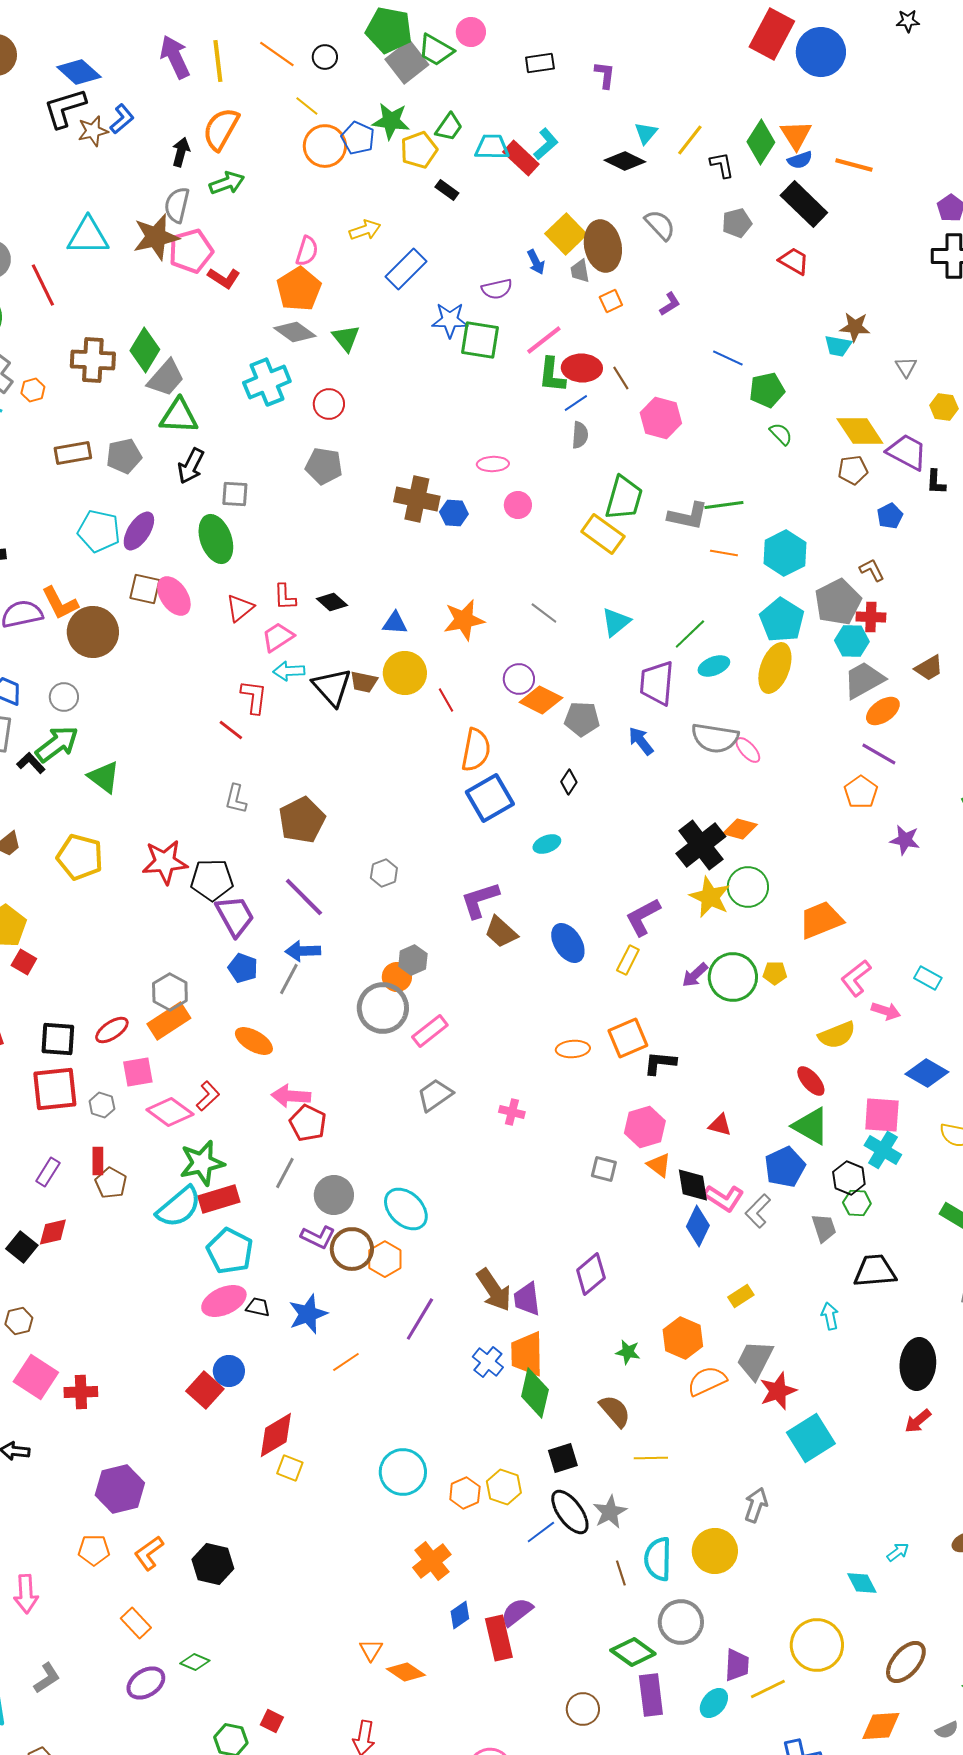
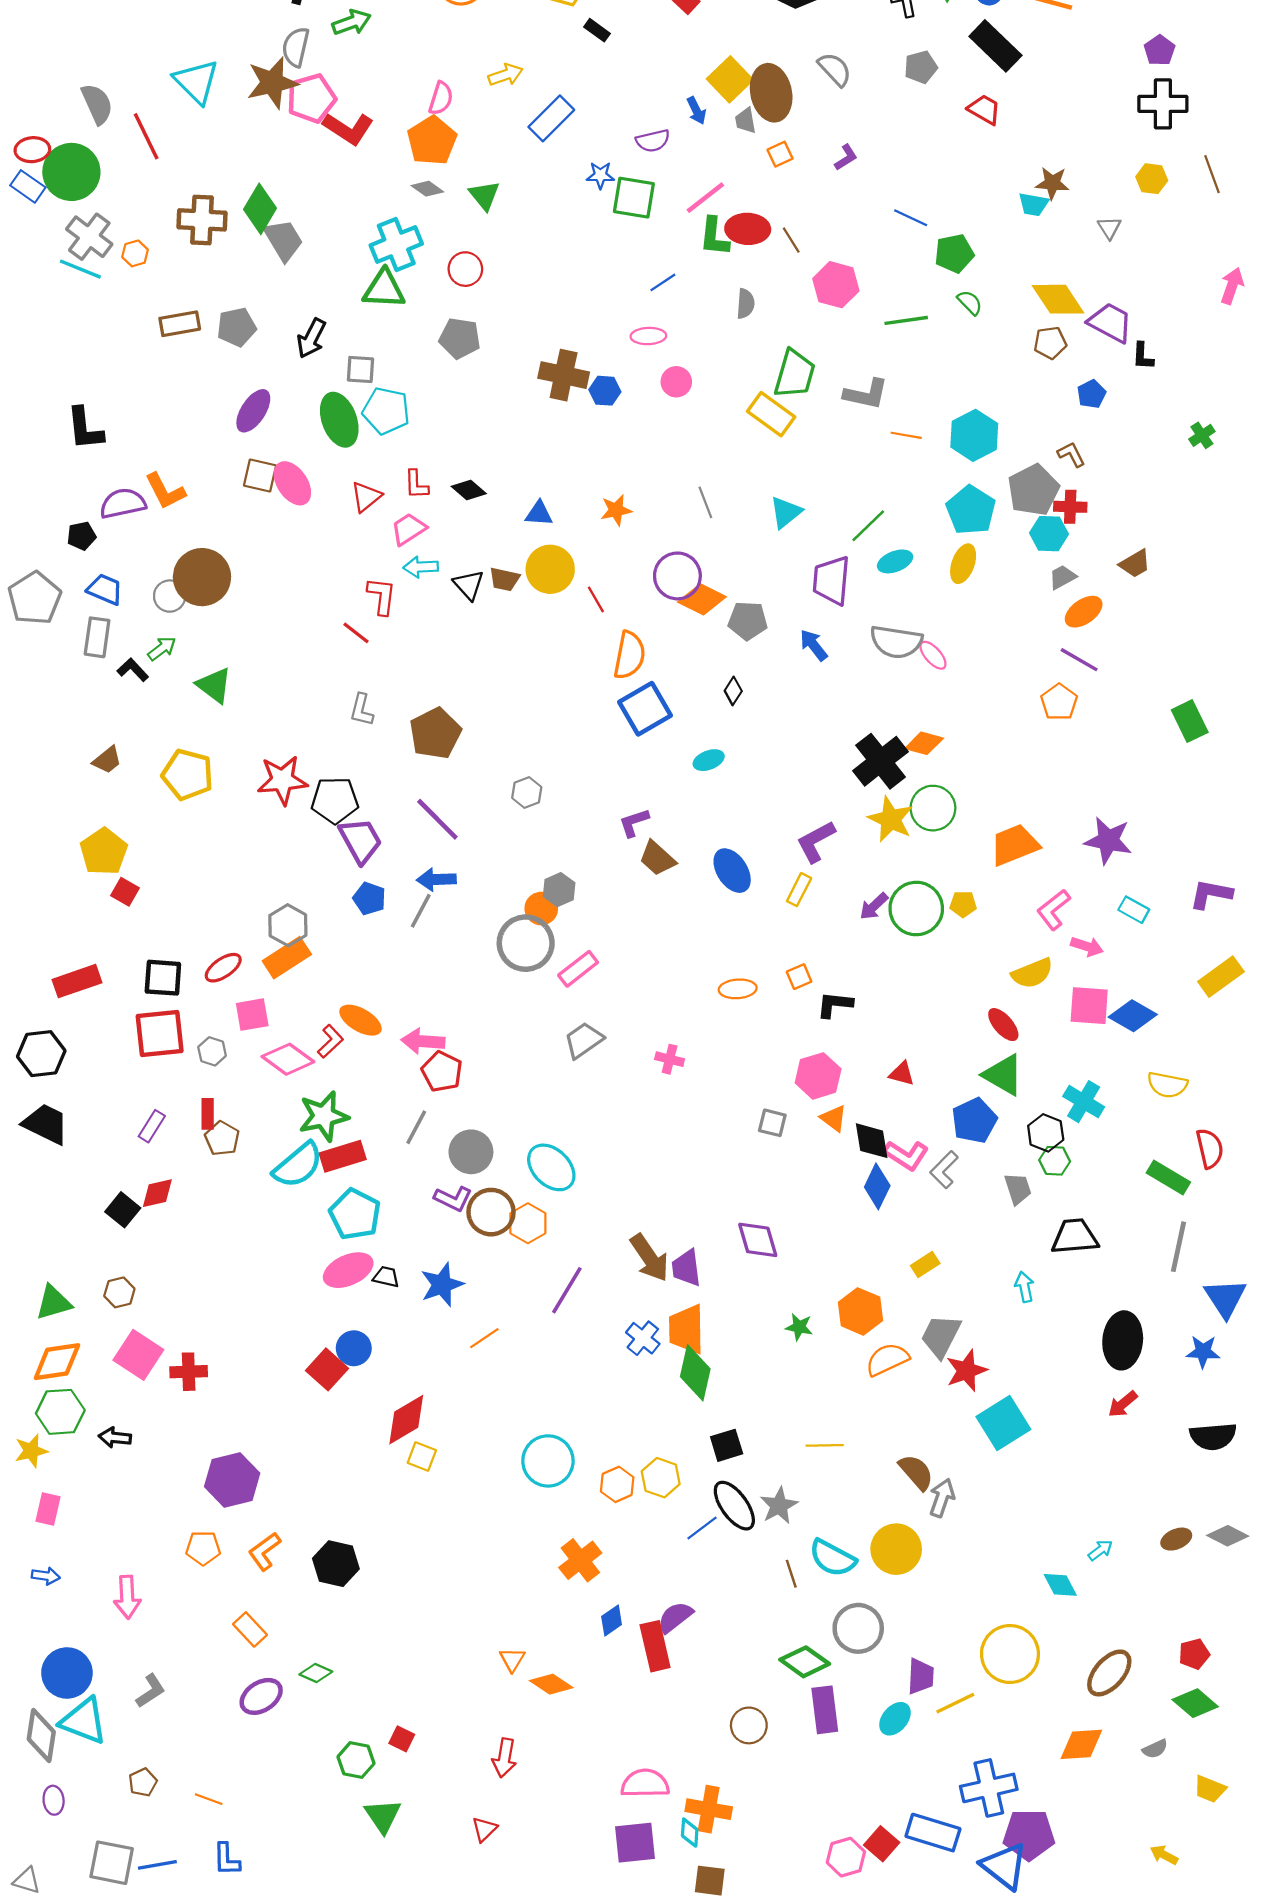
cyan triangle: (88, 236) -> (196, 82), turned 45
red L-shape: (224, 278) -> (348, 128), size x1.4
blue star: (450, 320) -> (600, 175), size x0.7
gray diamond: (295, 332) -> (427, 189), size x0.7
gray trapezoid: (166, 378) -> (283, 240), turned -72
blue line: (576, 403) -> (663, 282), moved
yellow hexagon: (944, 407) -> (1152, 179), moved
green triangle: (179, 416) -> (384, 289), moved
green line: (724, 505) -> (906, 320), moved
cyan pentagon: (99, 531) -> (386, 411), moved
gray line: (544, 613) -> (705, 502), turned 32
orange star: (464, 620) -> (616, 510), size x0.7
brown circle: (93, 632) -> (202, 577), moved
yellow ellipse: (775, 668) -> (963, 564), size x0.7
purple circle: (519, 679) -> (677, 576), size x1.4
gray trapezoid: (864, 680) -> (1062, 577), size x0.6
black triangle: (332, 687) -> (469, 585), size x0.7
green arrow: (57, 744) -> (162, 648), size x0.6
purple star: (905, 840) -> (1108, 840), moved, size x1.4
purple L-shape: (480, 900) -> (634, 823), size x0.7
orange square: (628, 1038) -> (799, 977), size x0.6
orange ellipse: (254, 1041) -> (360, 1020), moved
pink square: (882, 1115) -> (1089, 1006), moved
purple diamond: (591, 1274) -> (758, 1240), turned -66
brown semicircle: (615, 1411) -> (916, 1472), moved
cyan semicircle: (658, 1559) -> (833, 1558), turned -63

